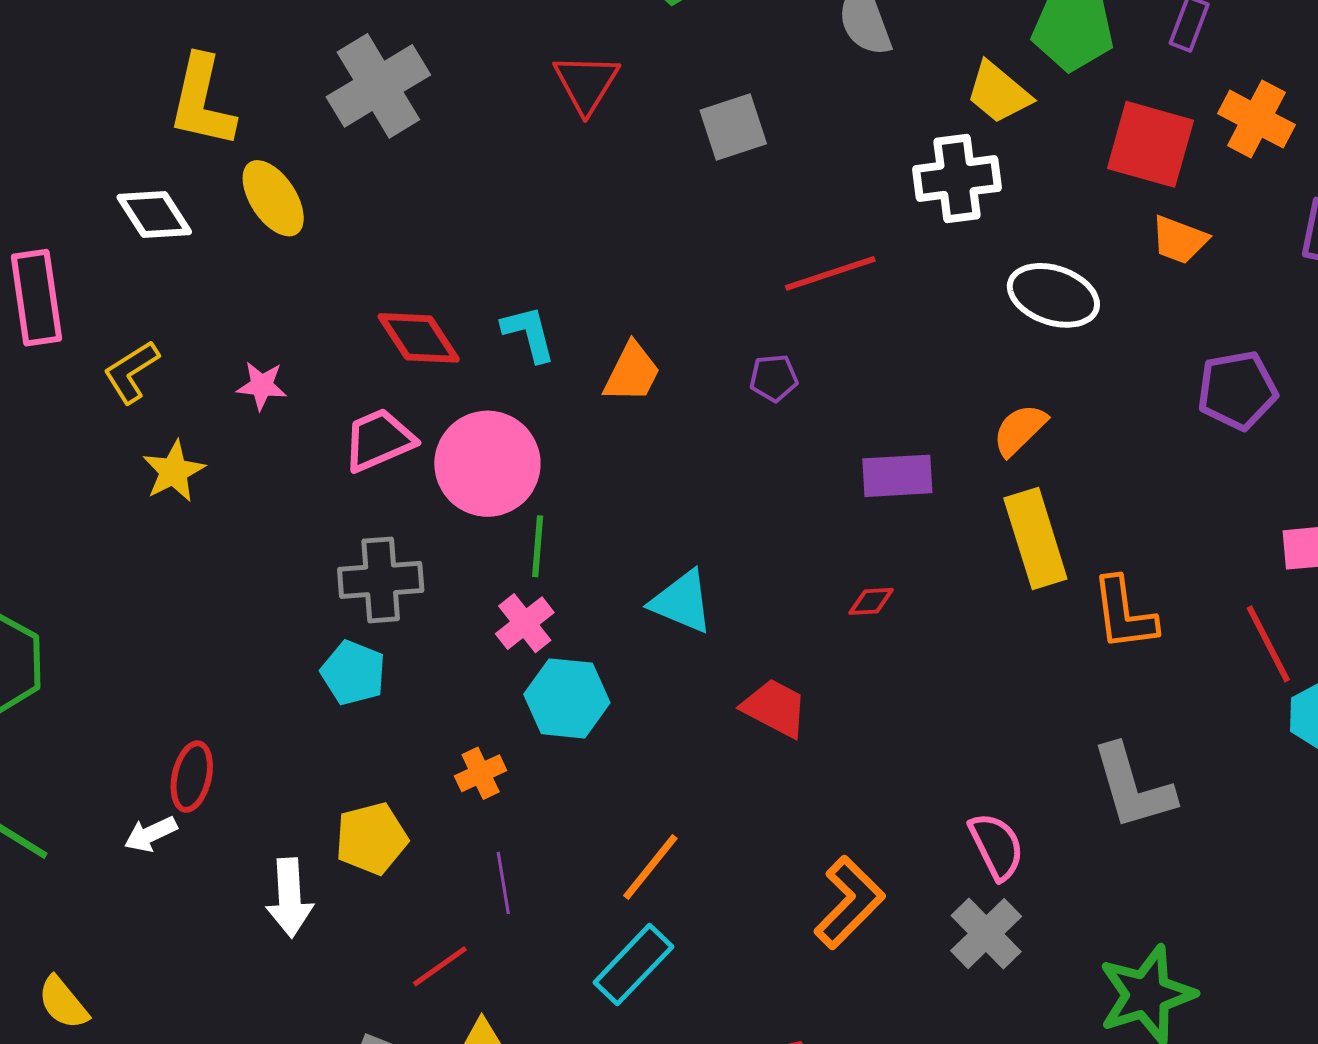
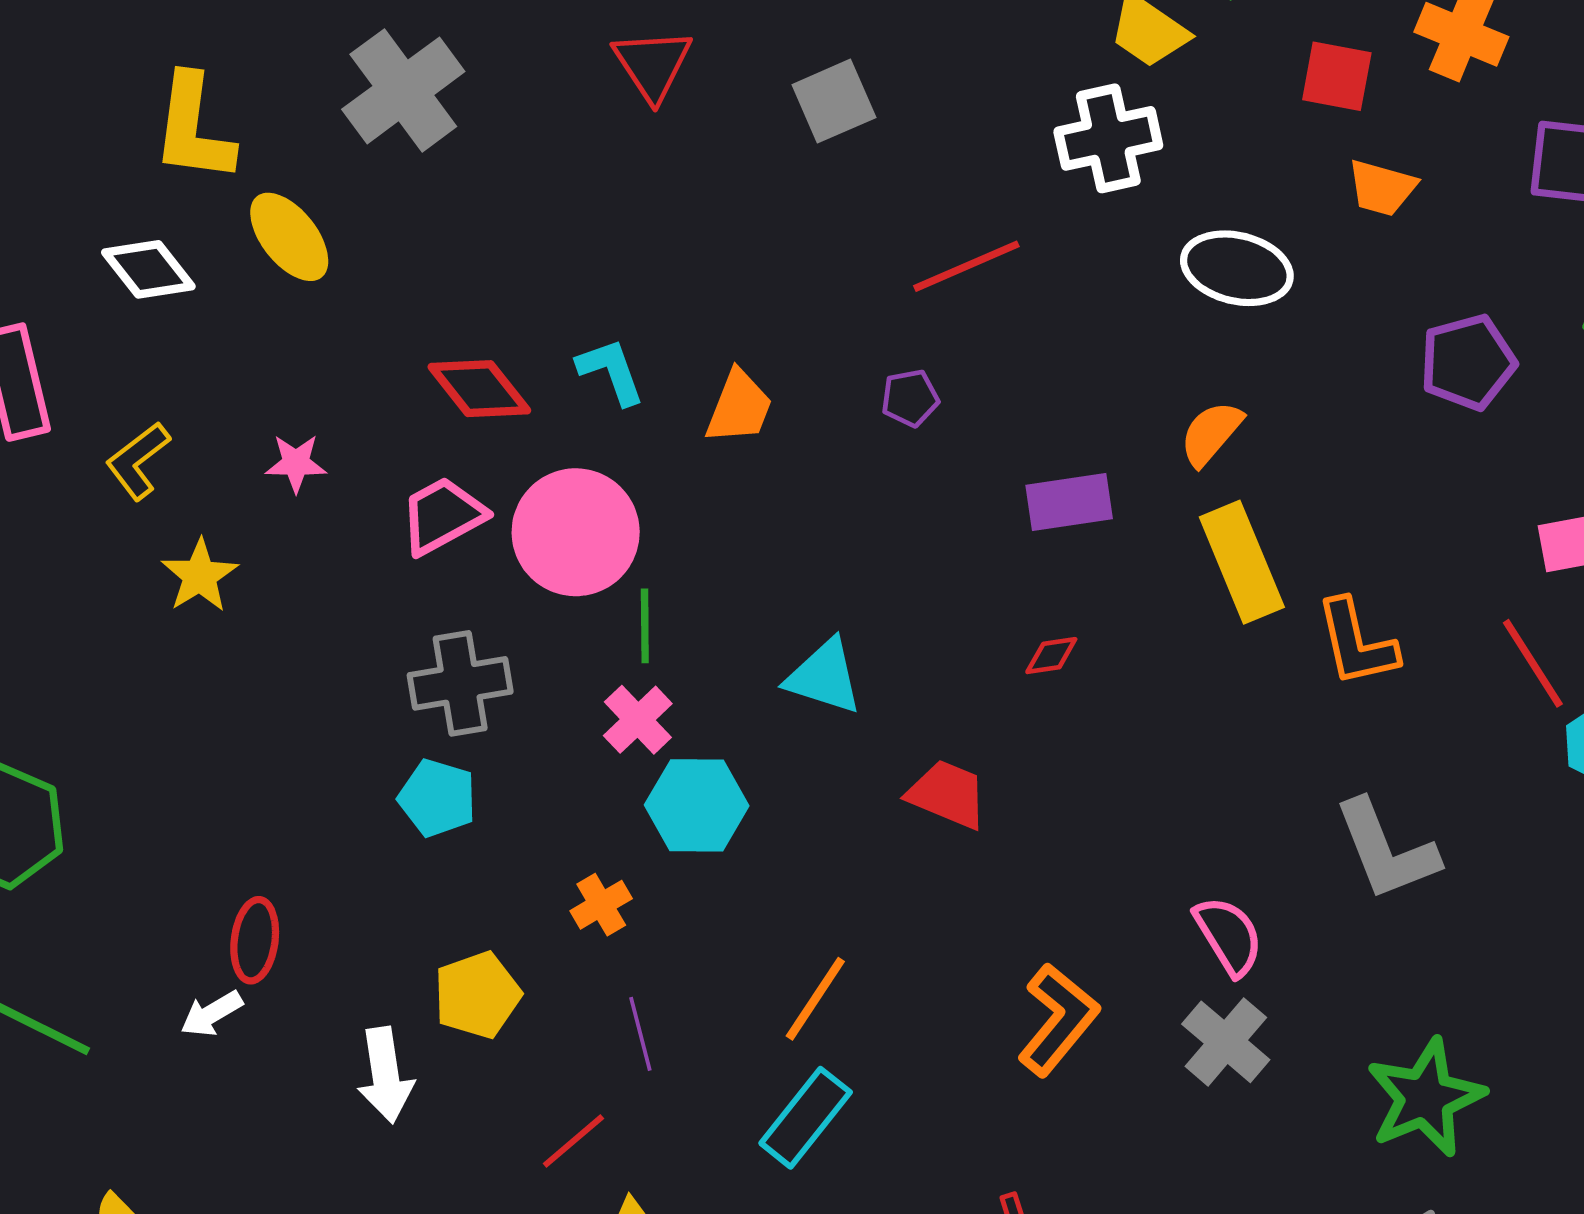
red square: (1150, 144) -> (1337, 76), size x0.7

